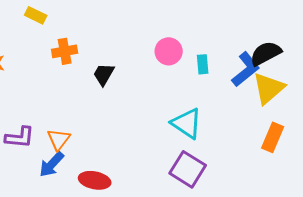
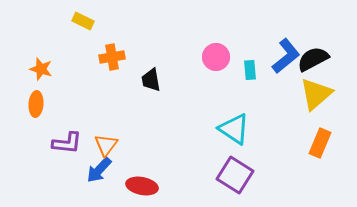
blue L-shape: (246, 69) -> (286, 56), moved
black trapezoid: (104, 74) -> (151, 80), turned -40

